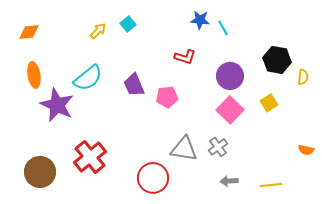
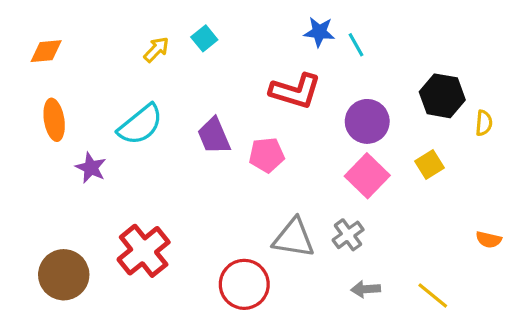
red L-shape: (185, 57) -> (295, 91), size x1.5
purple star: (57, 105) -> (91, 168), size x0.6
yellow line: (271, 185) -> (433, 296), turned 45

